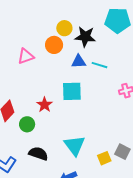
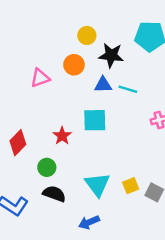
yellow circle: (64, 28) -> (87, 35), moved
green circle: (27, 124) -> (47, 167), moved
yellow square: (104, 158) -> (131, 186), moved

